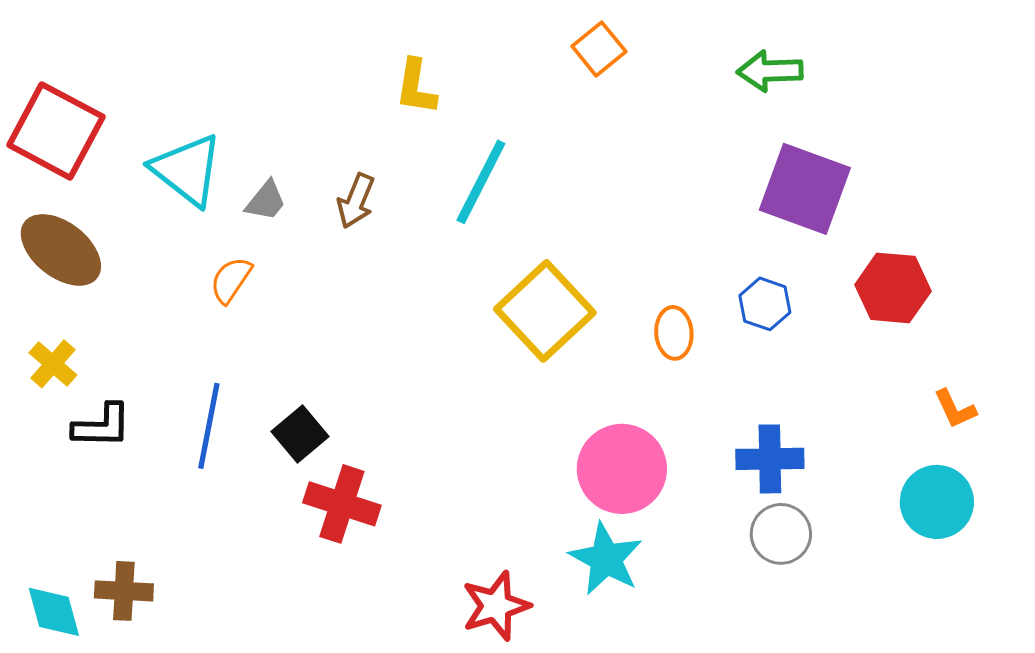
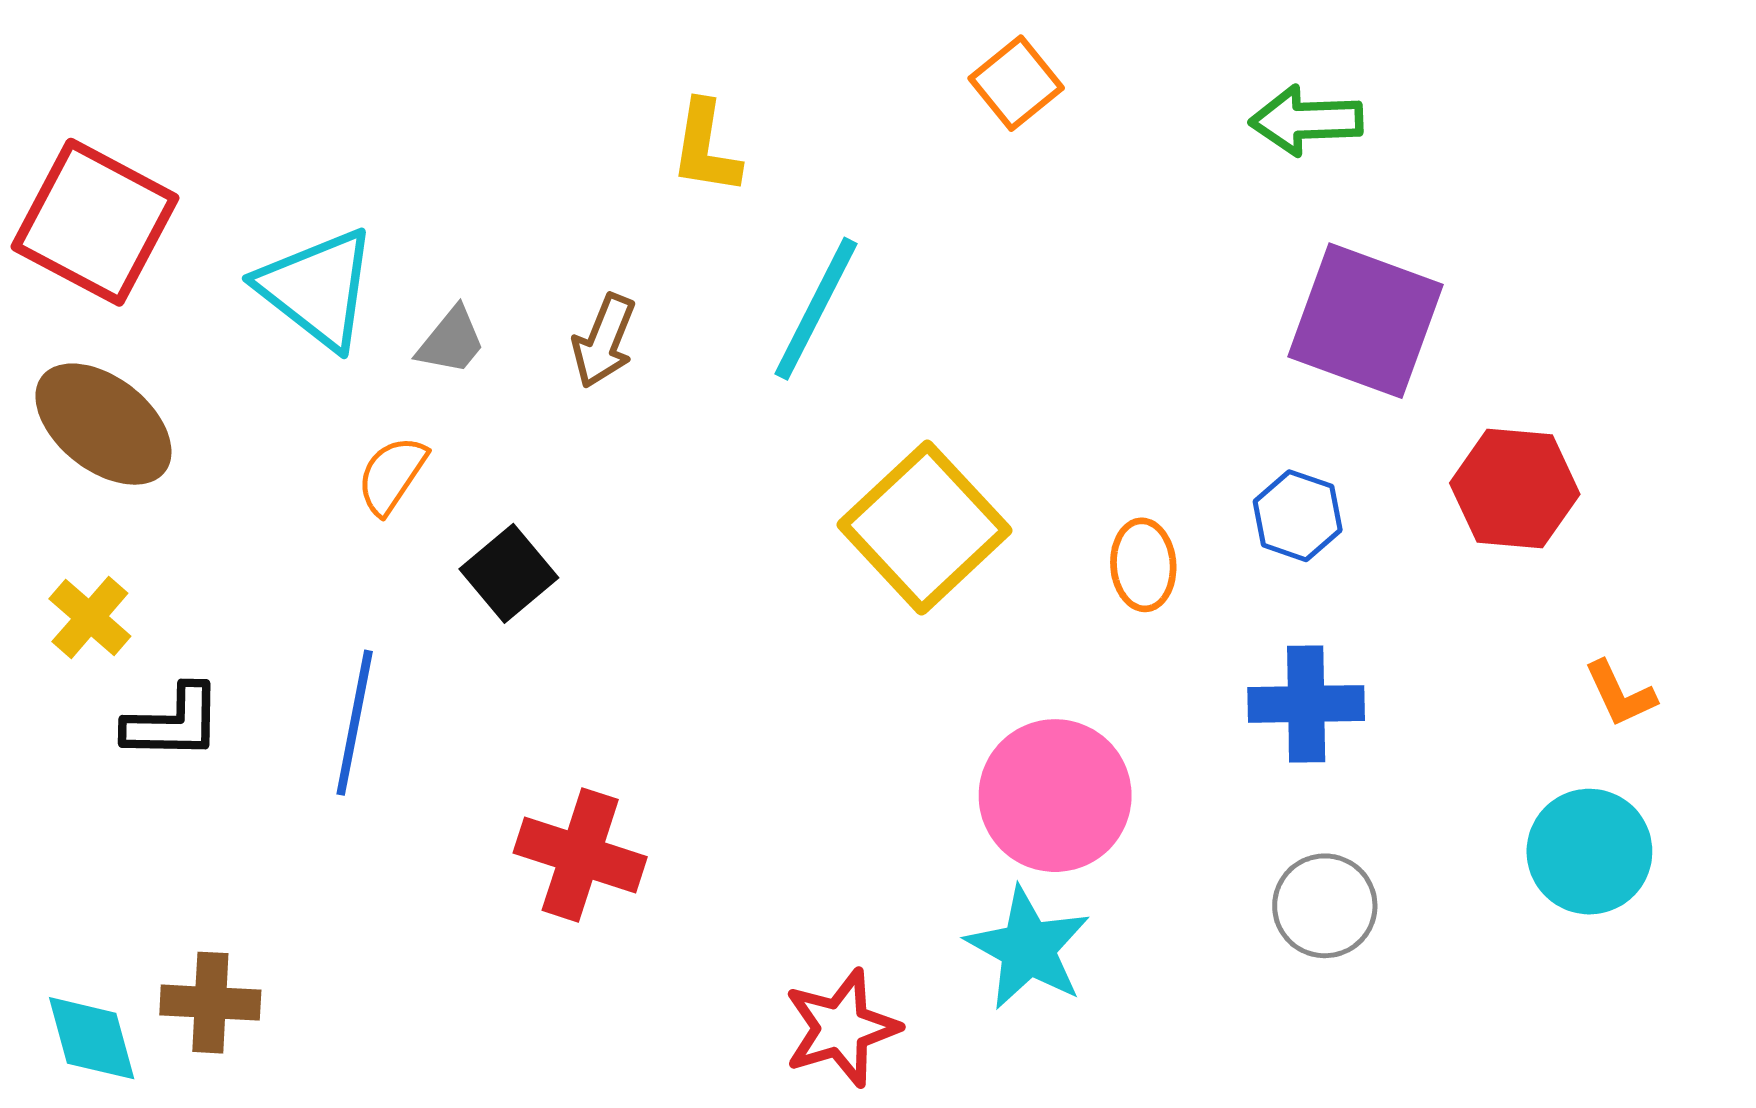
black square: (300, 434) -> (509, 573), moved
blue cross: (770, 459) -> (1306, 704), moved

